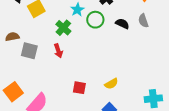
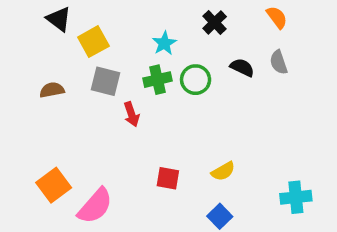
green circle: (95, 20) -> (196, 80), moved
green cross: (63, 28) -> (157, 80), moved, turned 35
gray square: (29, 51) -> (106, 81), moved

